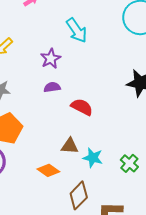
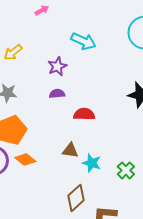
cyan arrow: (77, 30) -> (84, 41), turned -35
red semicircle: (82, 107) -> (84, 114), turned -30
orange diamond: (48, 170) -> (25, 160), moved

